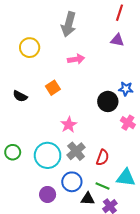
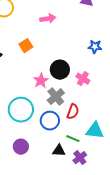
black circle: (108, 101) -> (60, 70), moved
pink cross: (128, 123) -> (83, 79), moved
gray cross: (76, 151) -> (56, 97), moved
blue circle: (72, 182) -> (50, 121), moved

